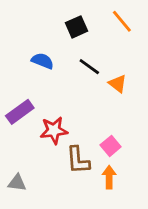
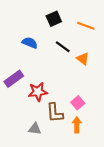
orange line: (122, 21) -> (86, 26), moved, turned -30
gray triangle: (17, 183) -> (35, 129), moved

